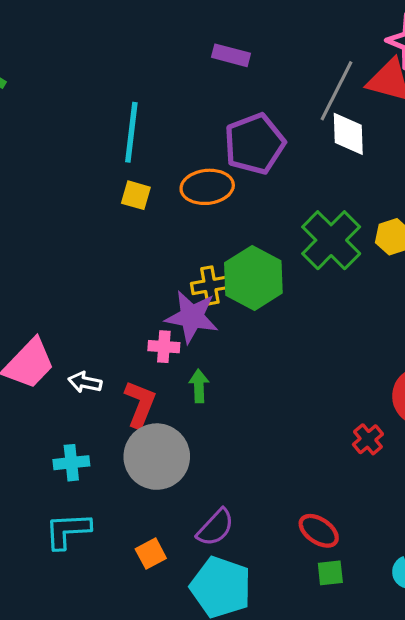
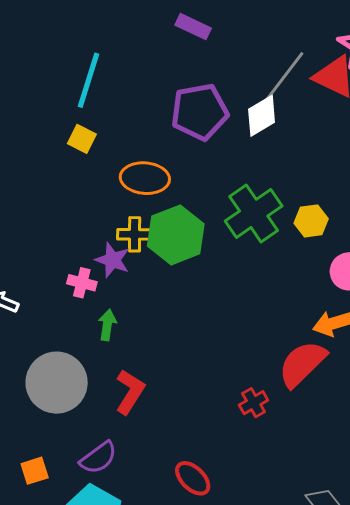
white diamond: (348, 134) -> (262, 116), moved, turned 51
orange ellipse: (207, 187) -> (145, 178), moved
purple star: (192, 317) -> (113, 260), size x0.7
red L-shape: (140, 404) -> (130, 392), moved

